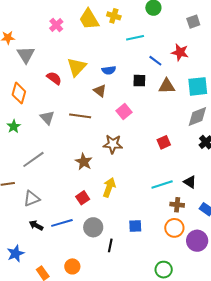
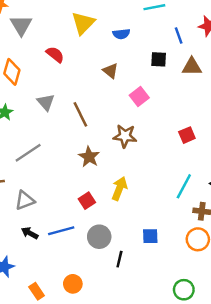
blue line: (155, 61) -> (179, 36), turned 32
yellow triangle: (77, 67) -> (83, 23), moved
blue semicircle: (109, 70) -> (121, 34), moved
brown line: (80, 116) -> (80, 114), moved, turned 55
cyan line: (162, 185) -> (184, 186), turned -45

